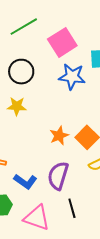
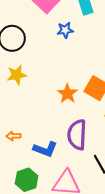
blue star: (72, 77) -> (65, 30), size x0.6

